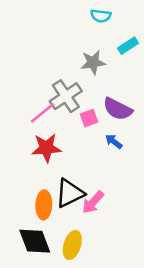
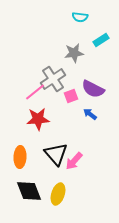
black triangle: (70, 193) -> (56, 154), turned -45
orange ellipse: (44, 205) -> (20, 157), moved

